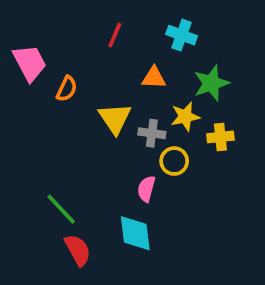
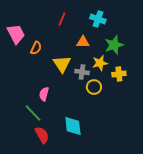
pink semicircle: (146, 189) -> (44, 94), moved

